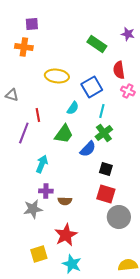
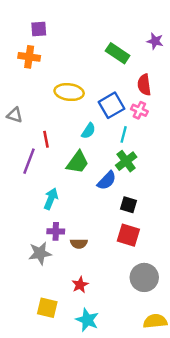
pink cross: (128, 91) -> (139, 110), moved
gray circle: (119, 217) -> (144, 277), moved
red star: (66, 235) -> (80, 285), size x0.6
yellow square: (39, 254) -> (47, 308), turned 30

